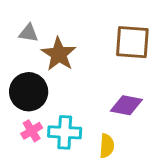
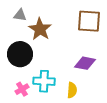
pink cross: (32, 131) -> (22, 89), moved

